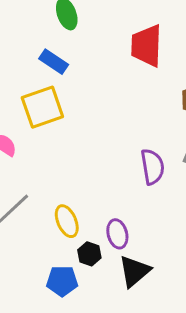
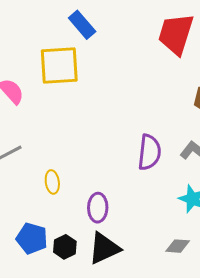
yellow ellipse: (67, 221) -> (52, 182), size x0.7
black hexagon: (89, 254) -> (65, 247), moved

